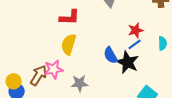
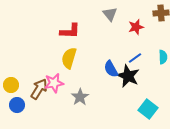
red star: (136, 30) -> (136, 27), moved
yellow circle: (14, 81) -> (11, 85), moved
gray star: (80, 83) -> (80, 97), turned -30

